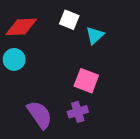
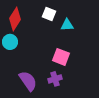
red diamond: (21, 27) -> (15, 19), turned -55
cyan triangle: (95, 35) -> (67, 25), turned 40

